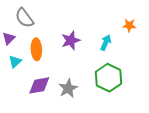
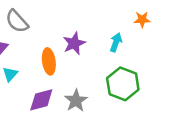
orange ellipse: (36, 49) -> (49, 61), moved

